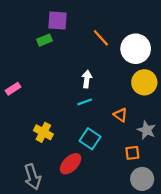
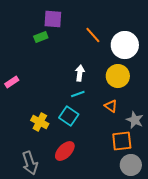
yellow circle: (144, 82) -> (118, 76), moved
cyan square: (90, 139) -> (69, 116), moved
orange square: (132, 153) -> (122, 141), size x1.5

